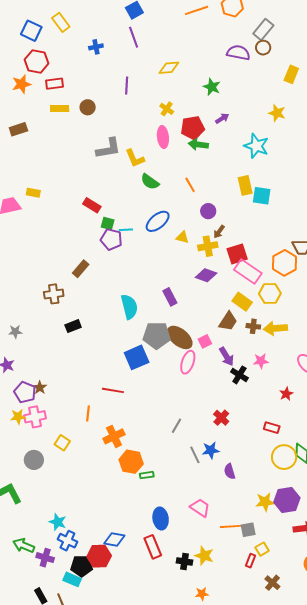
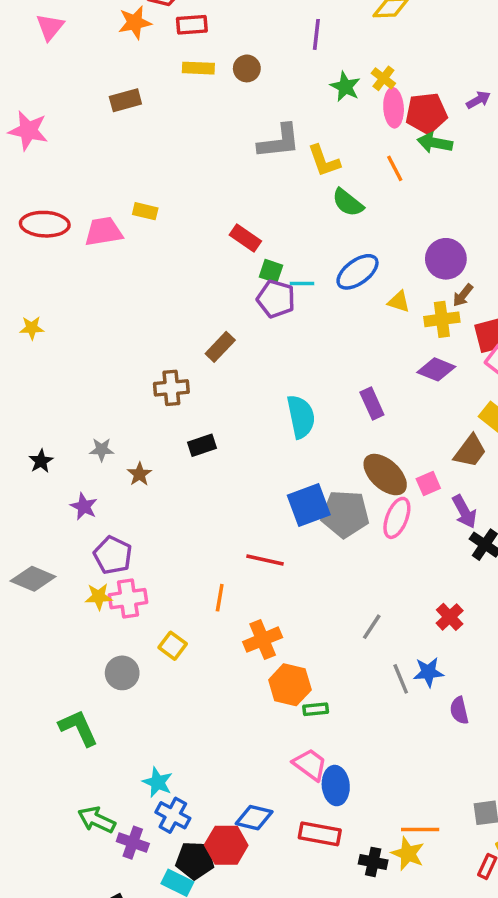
green star: (212, 87) -> (345, 87), moved
pink ellipse: (163, 137) -> (394, 108), moved
orange line: (190, 185) -> (395, 168), moved
purple circle: (208, 211) -> (446, 259), size x1.5
gray pentagon: (157, 335) -> (345, 514), moved
brown star: (40, 388) -> (139, 474), moved
pink trapezoid: (200, 508) -> (310, 765), moved
orange line: (231, 526) -> (420, 830), moved
red rectangle: (153, 547) -> (320, 834), turned -60

